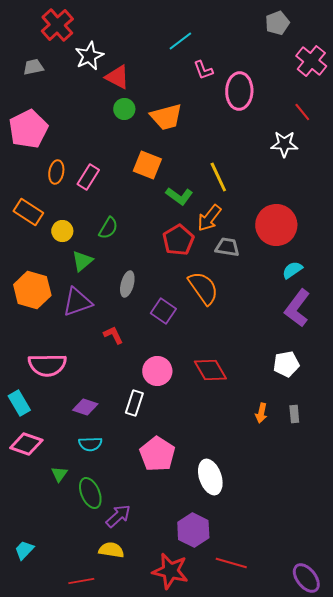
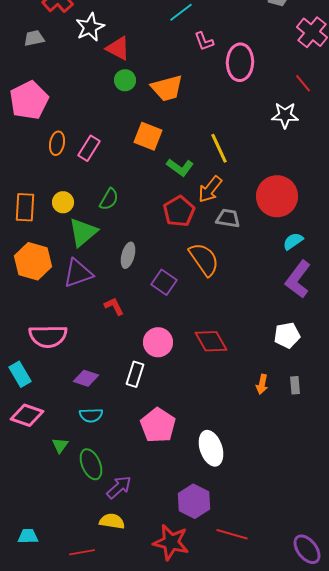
orange rectangle: (28, 212) -> (25, 207), moved, turned 60
green triangle: (82, 261) -> (83, 232), size x1.4
cyan trapezoid: (24, 550) -> (28, 536), moved, turned 45

